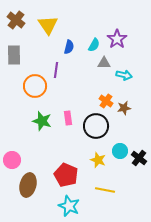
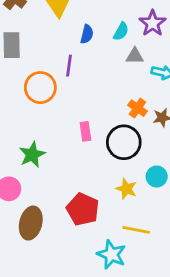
green star: (42, 121) -> (32, 155), moved, turned 30
cyan star: (69, 206) -> (111, 254), moved

